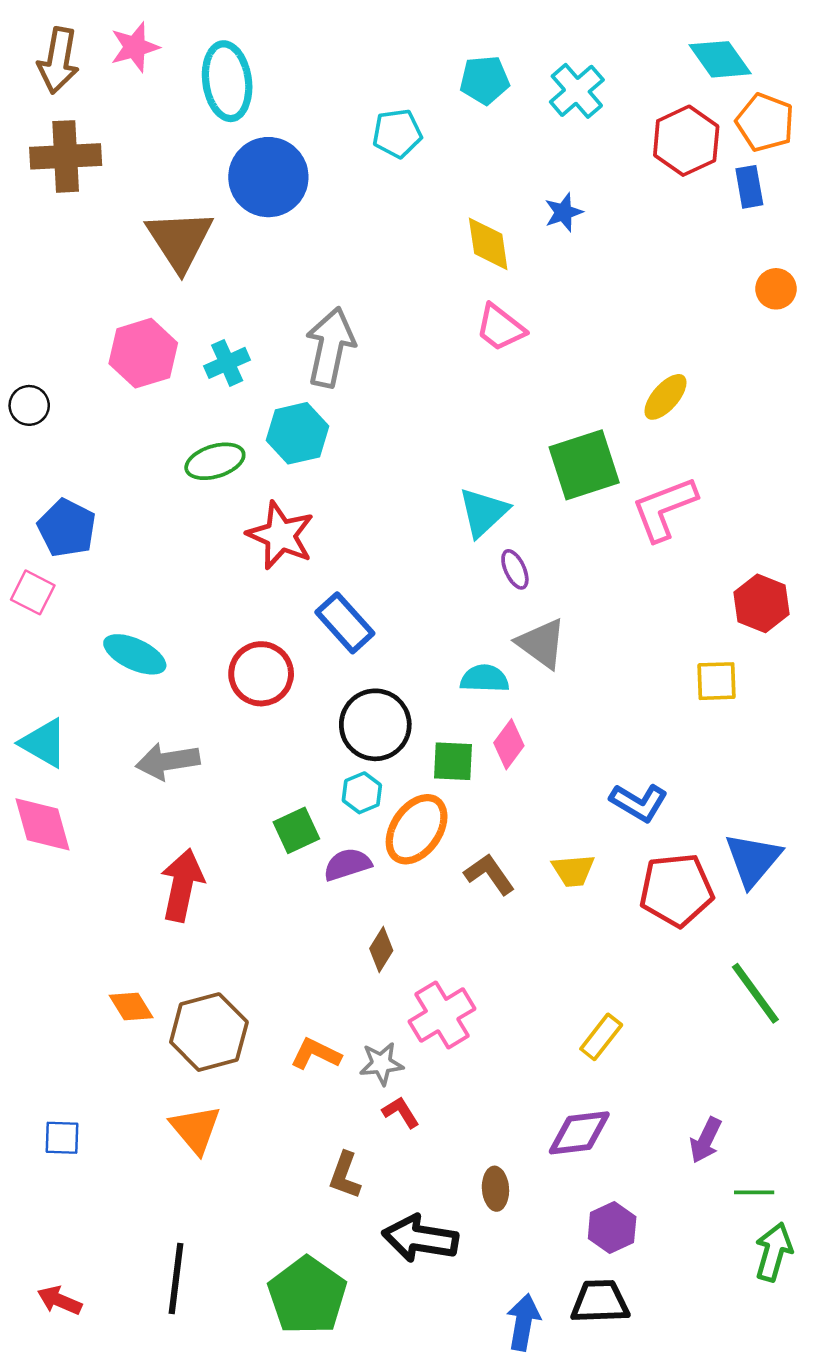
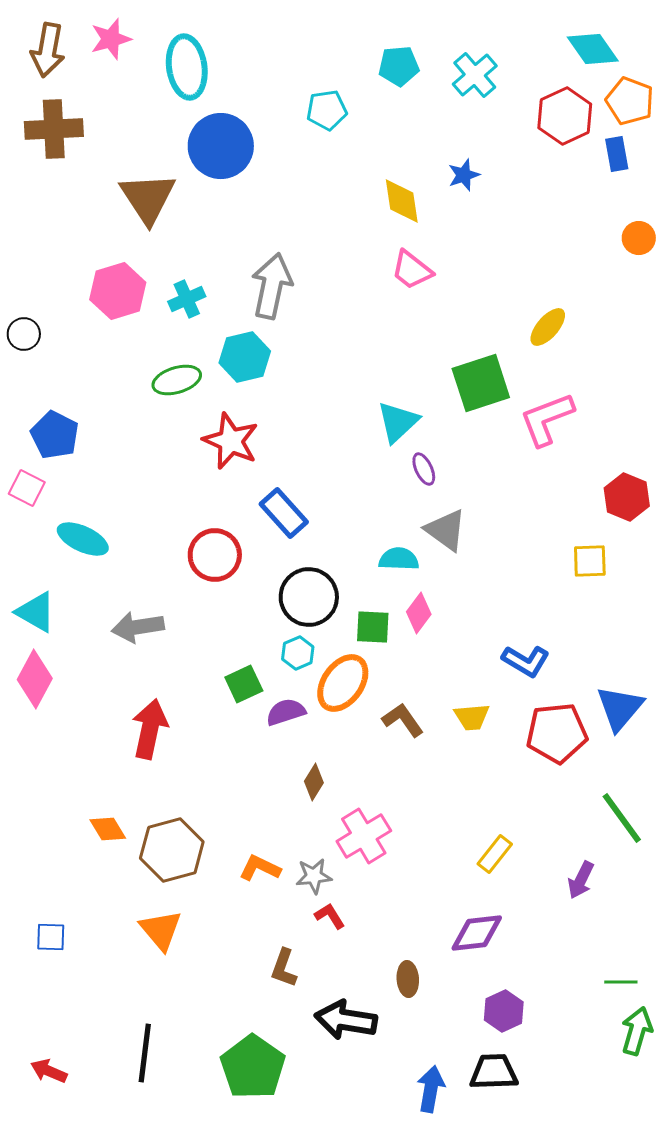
cyan ellipse: (135, 654) -> (83, 539), moved
pink diamond: (43, 824) -> (35, 679), turned 44
purple arrow: (706, 1140) -> (581, 880), moved

